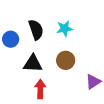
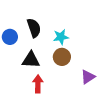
cyan star: (65, 29) -> (61, 37), moved

